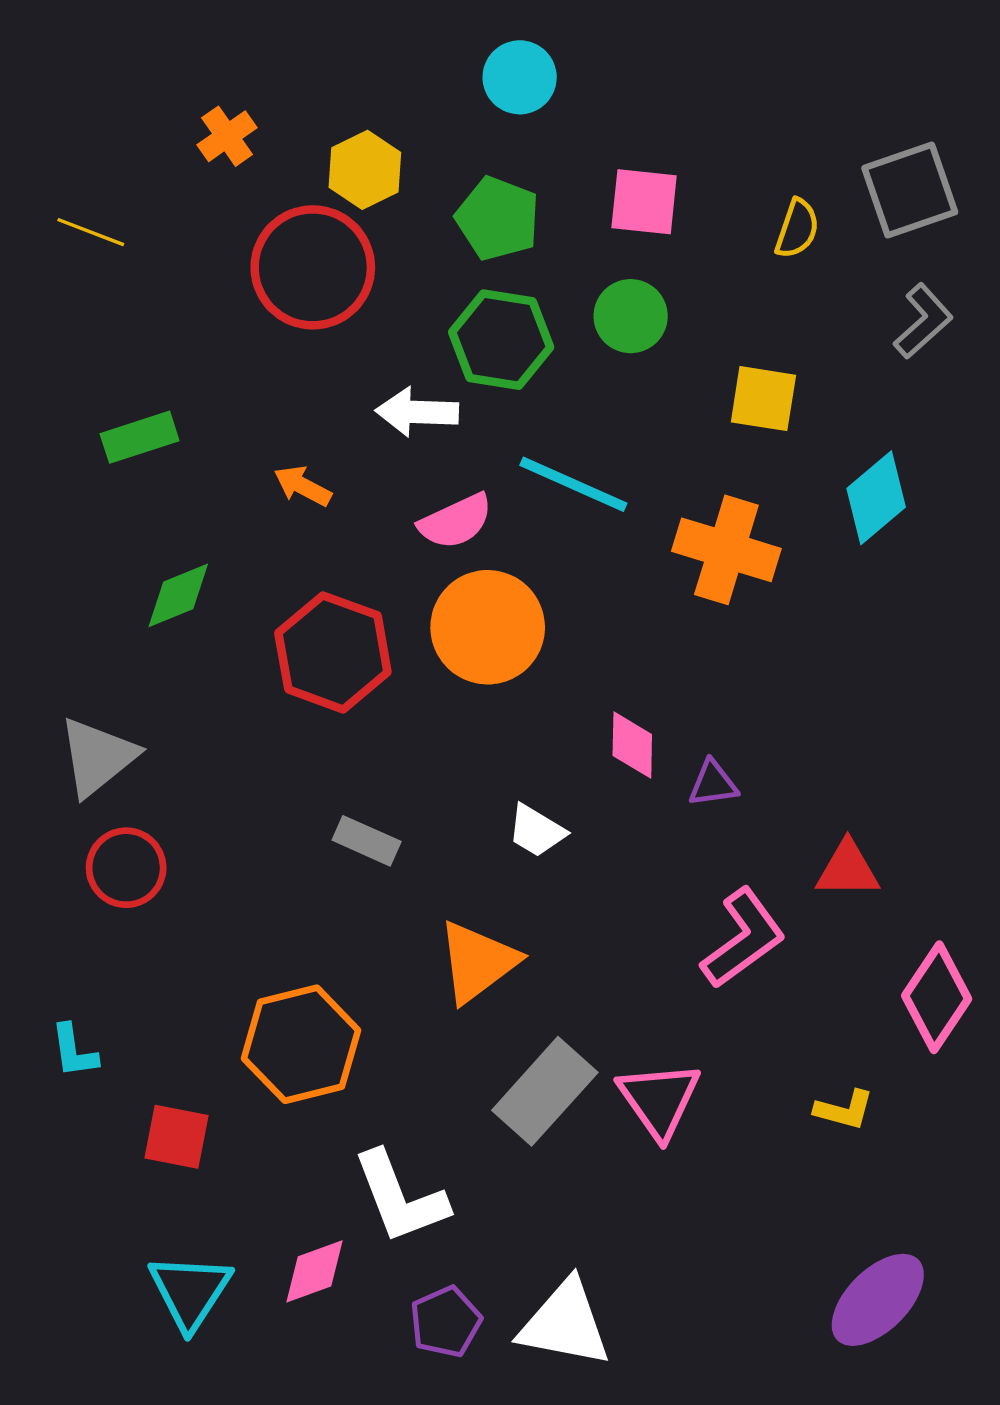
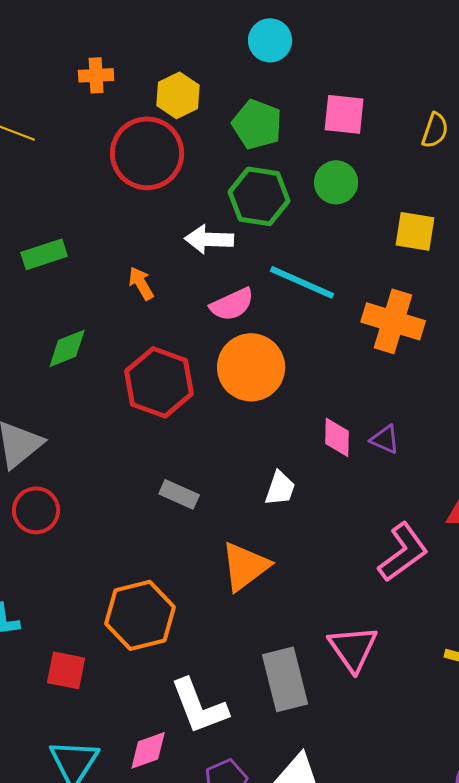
orange cross: (227, 136) -> (96, 75), turned 32
orange arrow: (303, 486) -> (141, 283), turned 32
purple triangle: (713, 784) -> (385, 439), moved, turned 32
white trapezoid: (536, 831) -> (280, 488), turned -102
gray rectangle: (545, 1091) -> (285, 679), moved, turned -56

